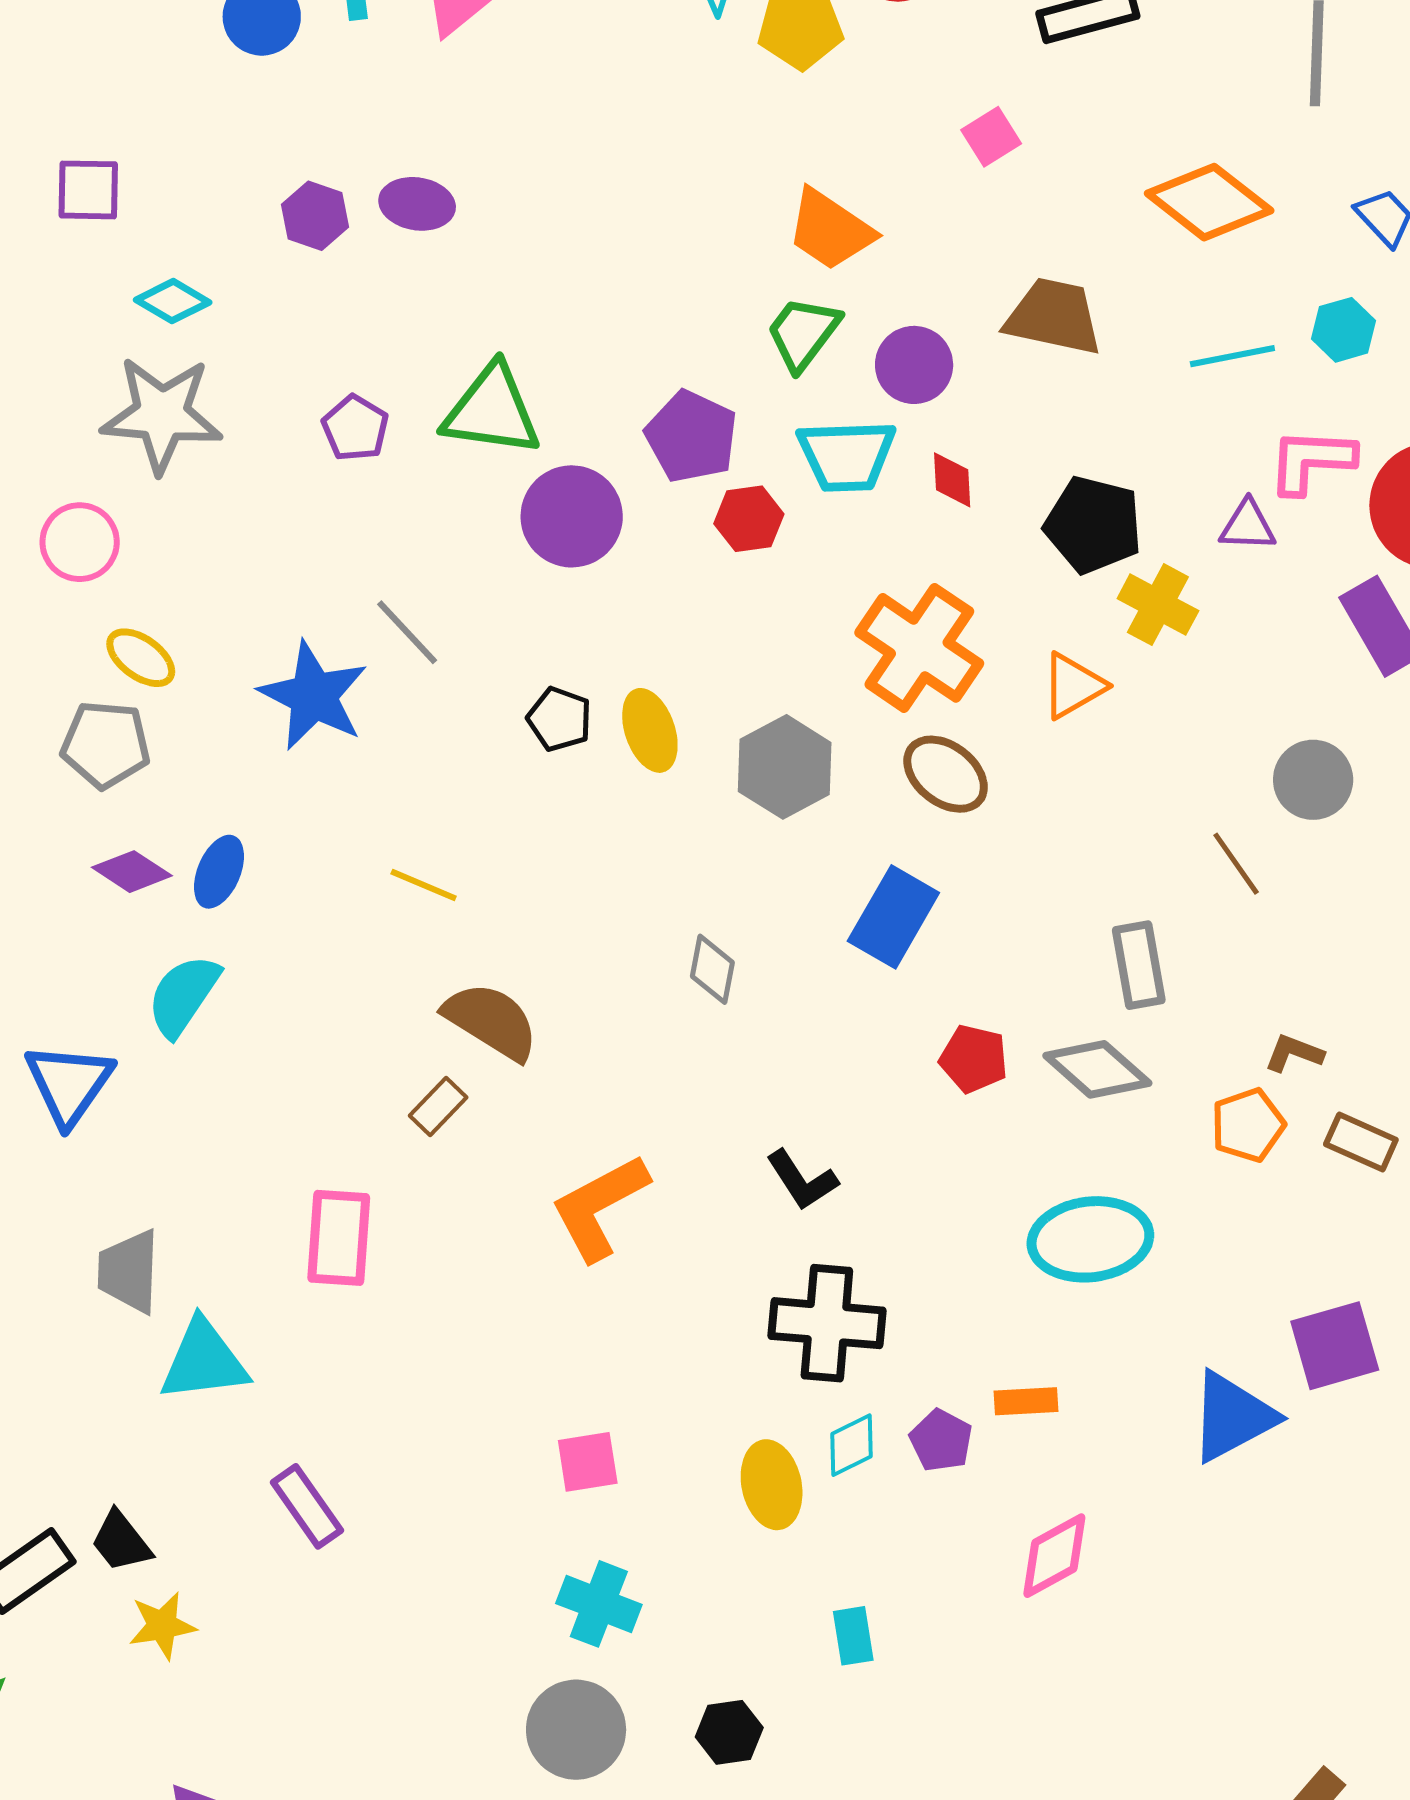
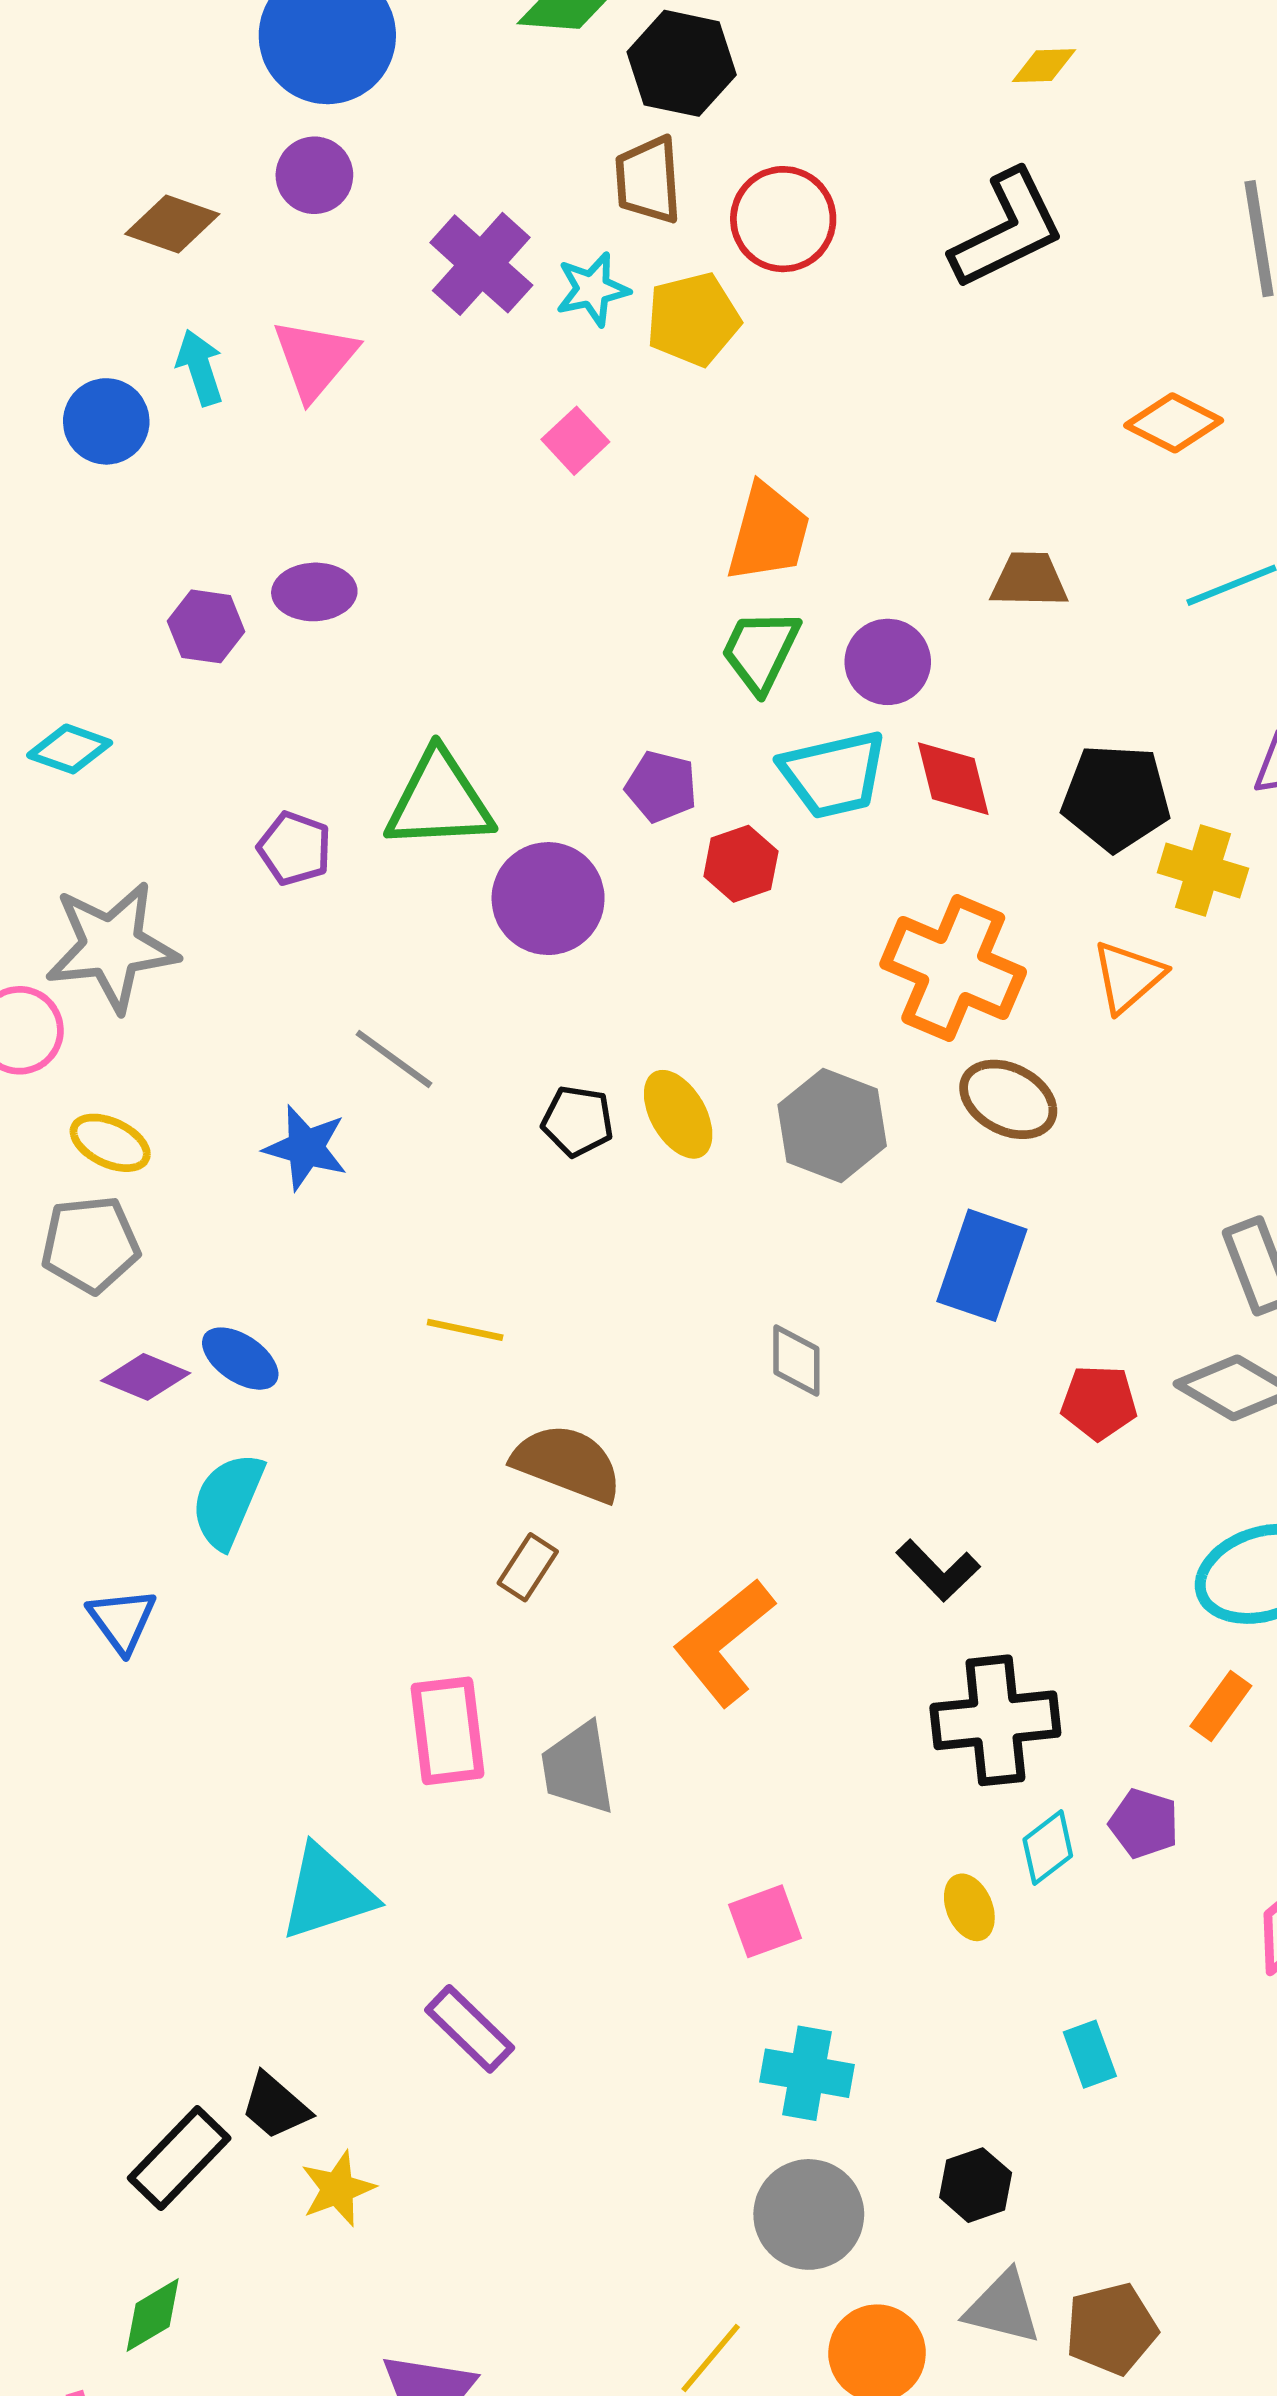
pink square: (991, 137) -> (575, 441), moved
orange diamond: (1209, 202) -> (1174, 423), size x0.7
orange trapezoid: (830, 230) -> (768, 533), turned -98
brown trapezoid: (1054, 317) -> (1029, 580), size x0.7
gray star: (162, 415) -> (112, 947), moved
purple pentagon: (691, 437) -> (661, 787), size x0.7
red diamond: (952, 480) -> (953, 779), size x1.4
blue star: (313, 696) -> (306, 1148), size x0.7
blue ellipse: (219, 872) -> (240, 1359), turned -68
blue triangle: (69, 1084) -> (122, 1620), size x0.7
gray trapezoid: (129, 1271) -> (578, 1768), moved
orange rectangle: (1026, 1401) -> (1221, 1706), moved, turned -40
yellow ellipse: (772, 1485) -> (969, 1907), size x0.7

